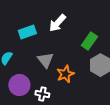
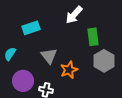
white arrow: (57, 23) -> (74, 15), moved
green rectangle: (89, 41) -> (93, 37), turned -42

